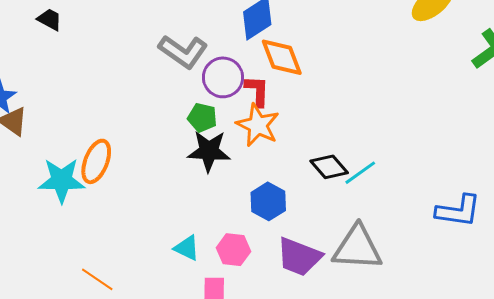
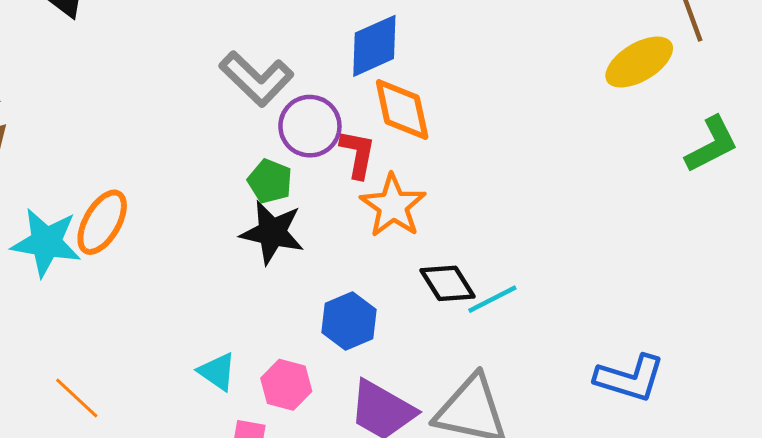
orange star: (258, 125) -> (393, 206), moved

